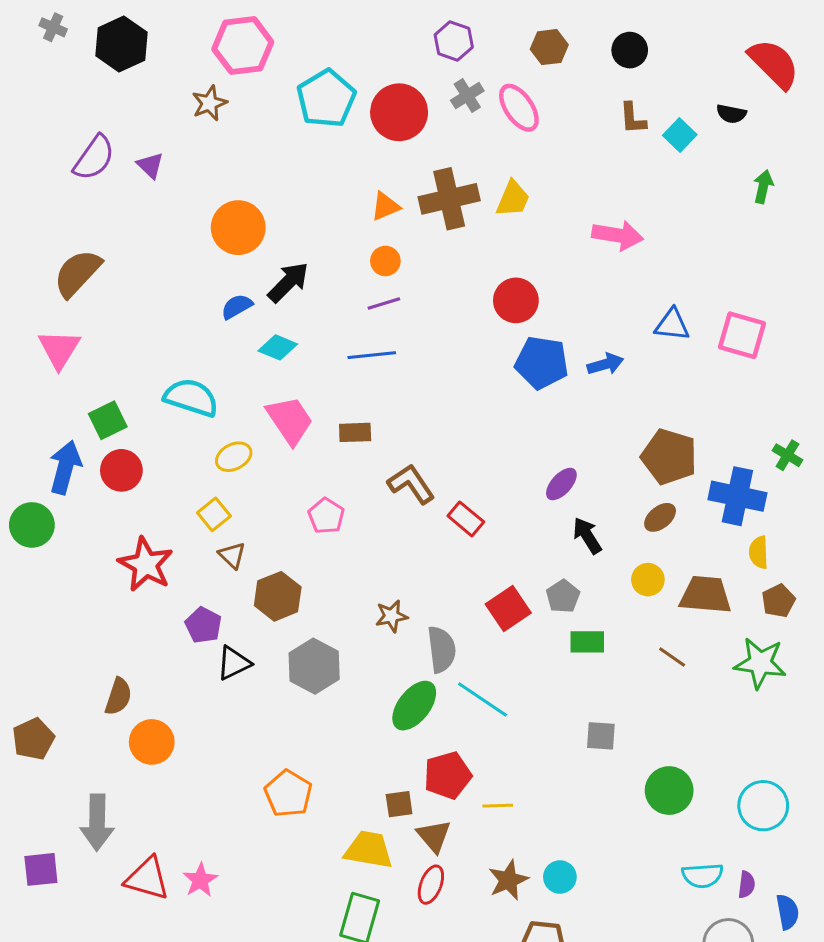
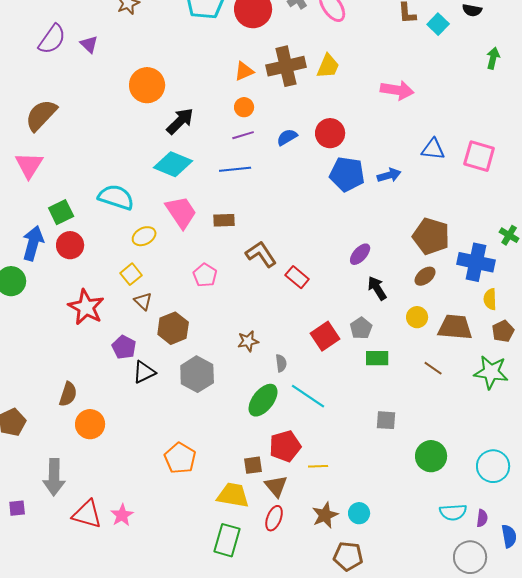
blue semicircle: (237, 306) -> (287, 137), moved
cyan diamond: (278, 347) -> (173, 164), size x1.5
gray semicircle: (442, 649) -> (281, 363), size x0.6
purple square: (41, 869) -> (17, 508), size x0.7

